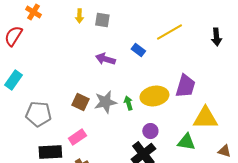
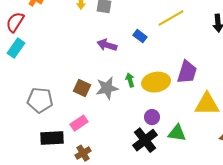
cyan rectangle: (13, 80) -> (16, 48), moved
green arrow: (128, 103) -> (130, 80), moved
green triangle: (186, 142) -> (177, 133), moved

